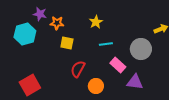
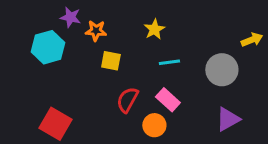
pink rectangle: (118, 65) -> (168, 100), moved
purple triangle: (135, 82) -> (228, 119), moved, turned -36
red square: (30, 85) -> (55, 124), turned -30

